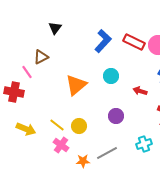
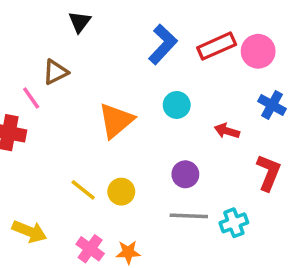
red rectangle: (134, 42) -> (217, 46), turned -50
yellow arrow: (26, 129) -> (29, 231), moved
pink cross: (61, 145) -> (90, 249), moved
gray line: (107, 153) -> (189, 216), moved, turned 30

